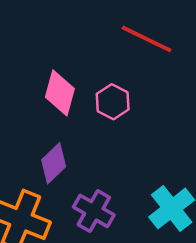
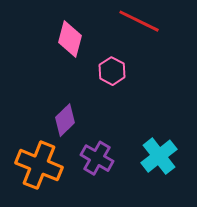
pink diamond: (60, 93) -> (70, 39), moved

